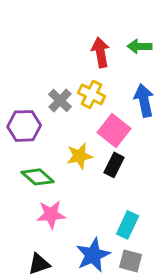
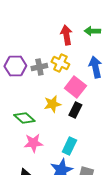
gray cross: (60, 100) -> (39, 67), turned 35
purple hexagon: (24, 126) -> (15, 66), moved
cyan rectangle: (128, 225) -> (69, 146), moved

